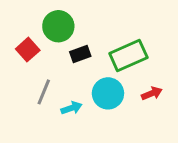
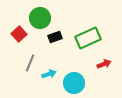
cyan circle: (108, 93) -> (74, 83), moved

